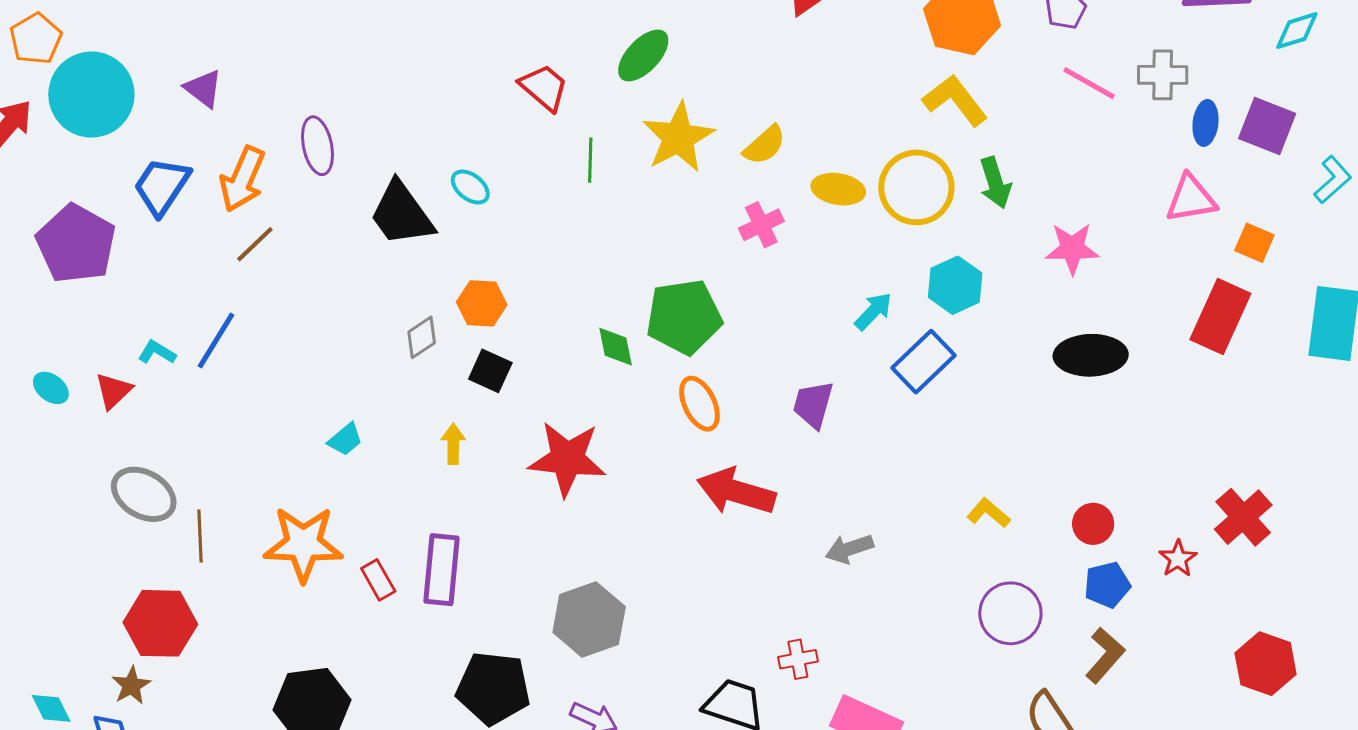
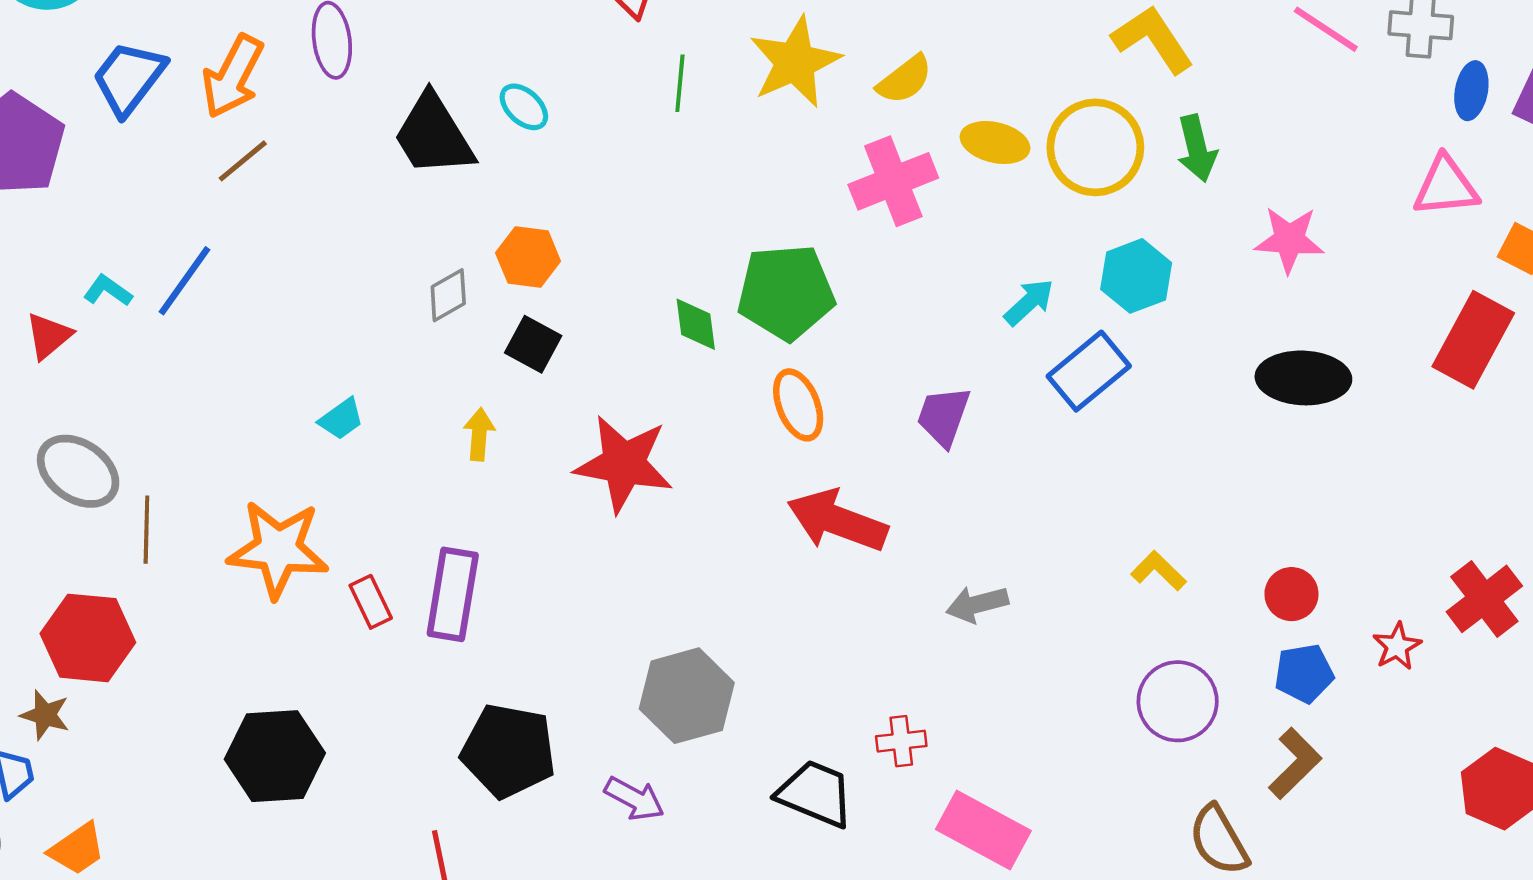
pink cross: (761, 225) -> (893, 181), size x1.5
gray hexagon: (589, 619) -> (687, 696), moved
brown star: (131, 685) -> (45, 715), turned -30

